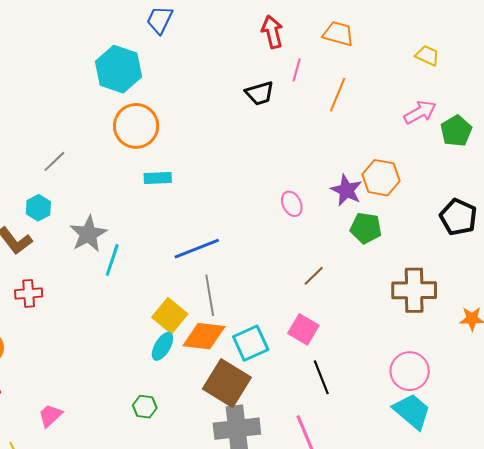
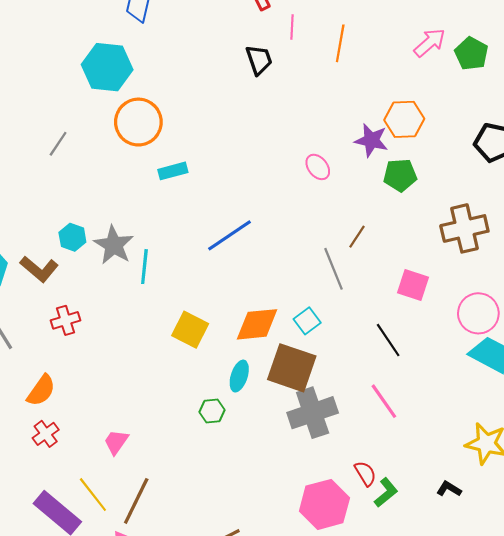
black trapezoid: (260, 93) -> (259, 60), turned -80
gray line: (54, 161) -> (58, 144), moved
cyan hexagon: (38, 208) -> (72, 237), moved
gray line: (210, 295) -> (334, 269), moved
yellow square: (170, 316) -> (190, 330), moved
pink square: (303, 329) -> (413, 285), moved
cyan square: (251, 343) -> (307, 321), size x0.7
cyan ellipse: (162, 346) -> (239, 376), moved

